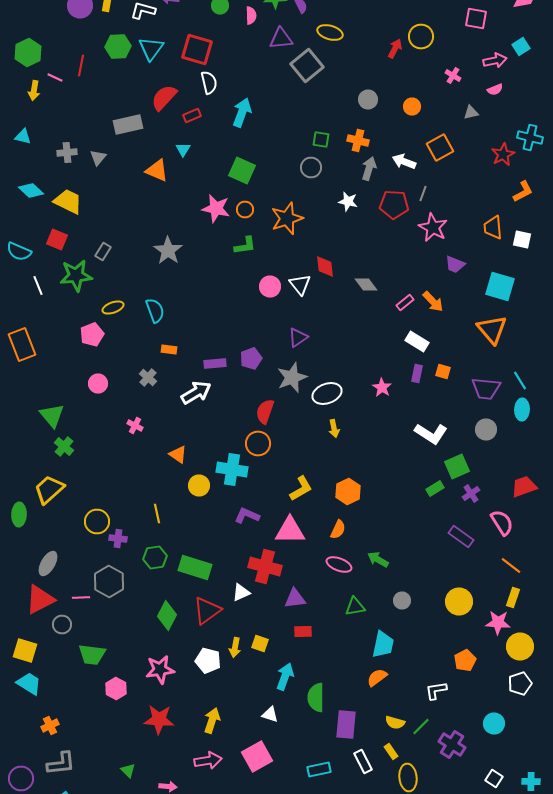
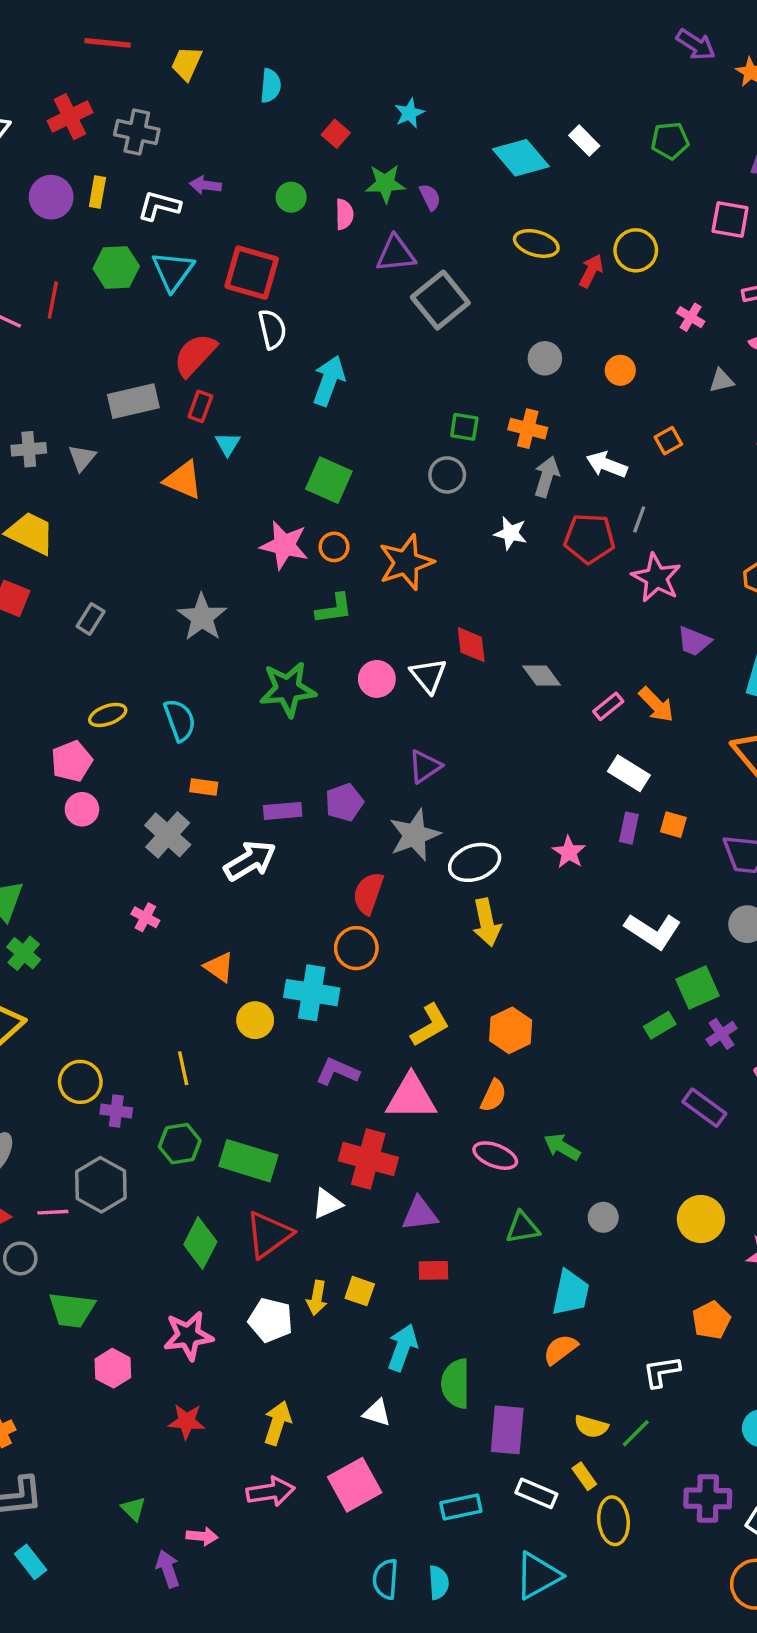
yellow ellipse: (330, 32) -> (536, 243), moved
red rectangle: (192, 116) -> (200, 406), moved, turned -48
orange square: (440, 148) -> (668, 441), size x0.6
green star: (76, 276) -> (288, 689), moved
gray cross: (148, 378) -> (168, 835), size x1.5
pink circle: (98, 384) -> (82, 809), moved
yellow arrow: (334, 428) -> (487, 922), size x1.5
red star: (159, 720) -> (187, 1421), size x0.7
purple cross: (452, 744) -> (708, 1498), moved, turned -32
white rectangle: (363, 762) -> (536, 1493), turned -40

